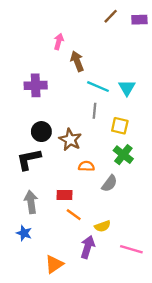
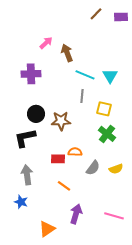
pink arrow: (59, 42) -> (46, 43), moved, turned 32
brown star: (70, 140) -> (61, 121), turned -30
orange semicircle: (86, 166) -> (75, 152), moved
gray semicircle: (109, 183) -> (93, 168), moved
red rectangle: (64, 195) -> (58, 159), moved
yellow semicircle: (103, 226) -> (116, 169), moved

